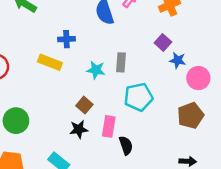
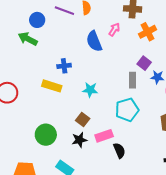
gray rectangle: (121, 62) -> (133, 80), moved
green circle: (16, 121) -> (46, 135), moved
pink rectangle: (109, 126) -> (104, 136), turned 66

